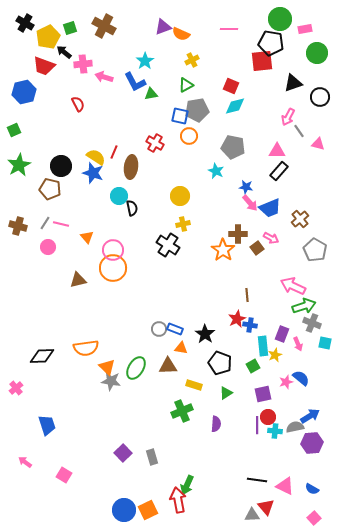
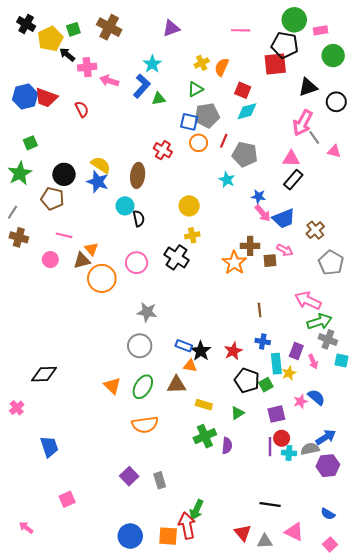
orange semicircle: (181, 34) -> (222, 67), moved, turned 90
red trapezoid: (44, 66) -> (46, 98), moved
blue L-shape: (135, 82) -> (142, 86), turned -110
pink arrow: (288, 117) -> (303, 123), size x1.4
green square: (14, 130) -> (30, 143), moved
red line: (114, 152) -> (224, 141), moved
gray line: (45, 223) -> (12, 212), moved
brown square: (257, 248) -> (270, 261), turned 32
pink circle: (113, 250) -> (137, 263), moved
orange circle: (113, 268) -> (102, 278), moved
brown triangle: (78, 280) -> (82, 261), moved
red star: (237, 319) -> (233, 351), moved
gray circle: (159, 329) -> (140, 346), moved, size x1.5
black star: (205, 334) -> (201, 351), moved
orange semicircle: (86, 348) -> (145, 425), moved
black pentagon: (220, 363) -> (247, 380), moved
gray star: (111, 381) -> (147, 312), moved
green cross: (182, 411) -> (205, 436), moved
pink arrow: (25, 462) -> (26, 528), moved
pink square: (64, 475) -> (67, 499), turned 35
pink triangle: (285, 486) -> (294, 532), moved
red triangle: (266, 507) -> (243, 533), moved
orange square: (148, 510) -> (168, 536), moved, turned 30

